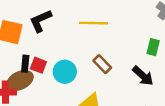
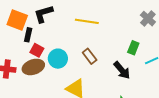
black rectangle: (25, 64) -> (28, 35), moved
brown ellipse: (20, 80) -> (33, 67), moved

